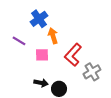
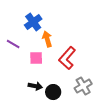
gray cross: (92, 72) -> (83, 86), moved

